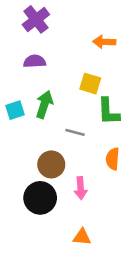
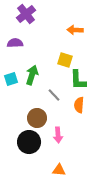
purple semicircle: (35, 61) -> (15, 43), moved
gray line: (75, 132) -> (54, 95), turned 32
orange semicircle: (113, 159) -> (79, 105), moved

